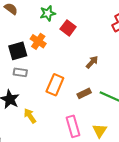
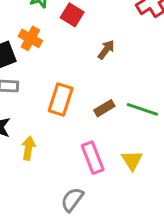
brown arrow: (92, 62) -> (106, 50), moved
yellow arrow: (30, 116) -> (28, 148), turned 49

